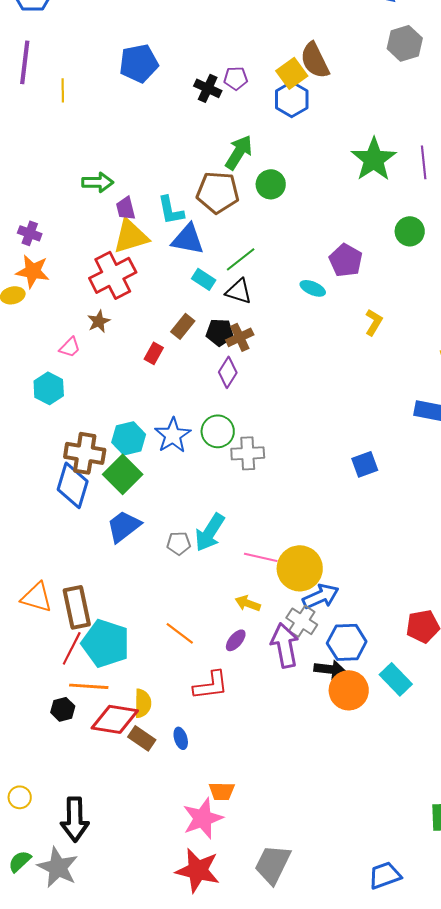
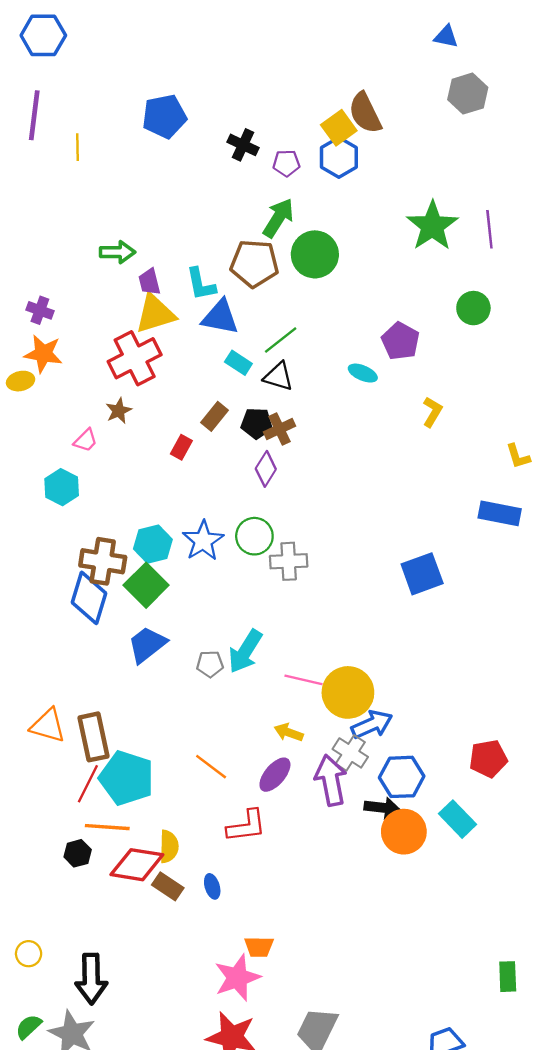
purple pentagon: (236, 78) -> (286, 163), moved
green circle: (271, 184) -> (315, 254), size x1.4
blue square: (365, 464) -> (422, 574), size x1.4
purple ellipse: (236, 640) -> (275, 775), size x1.4

